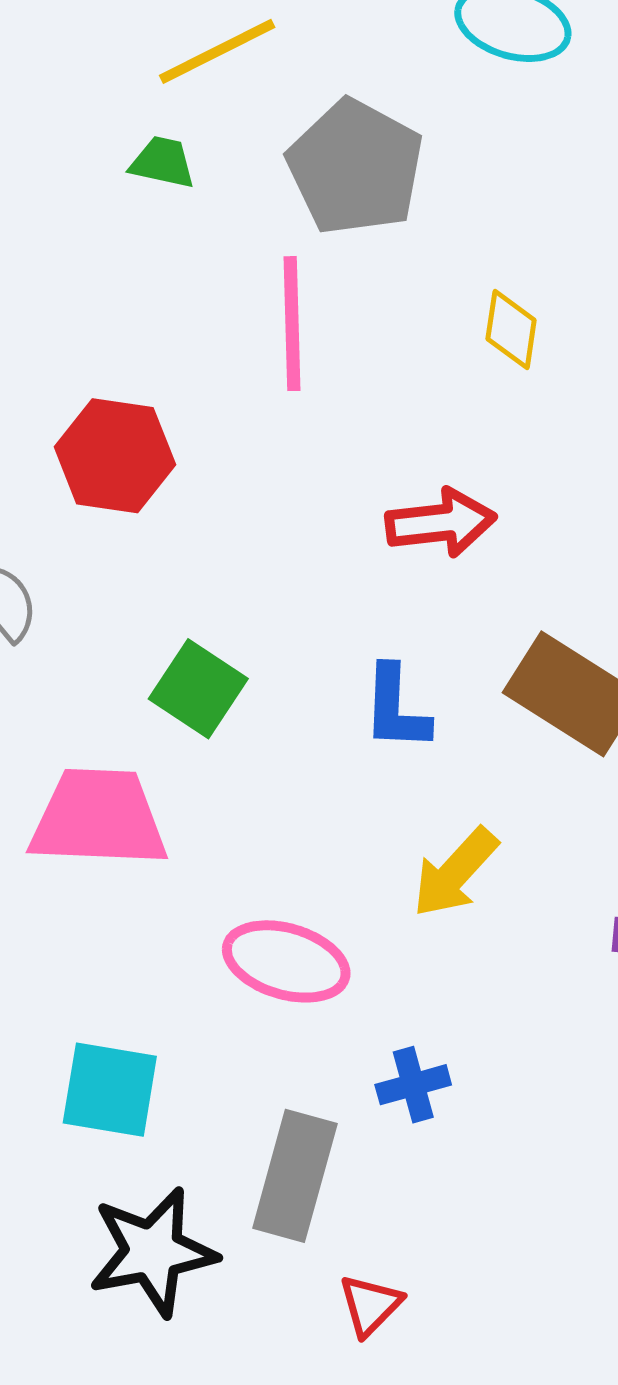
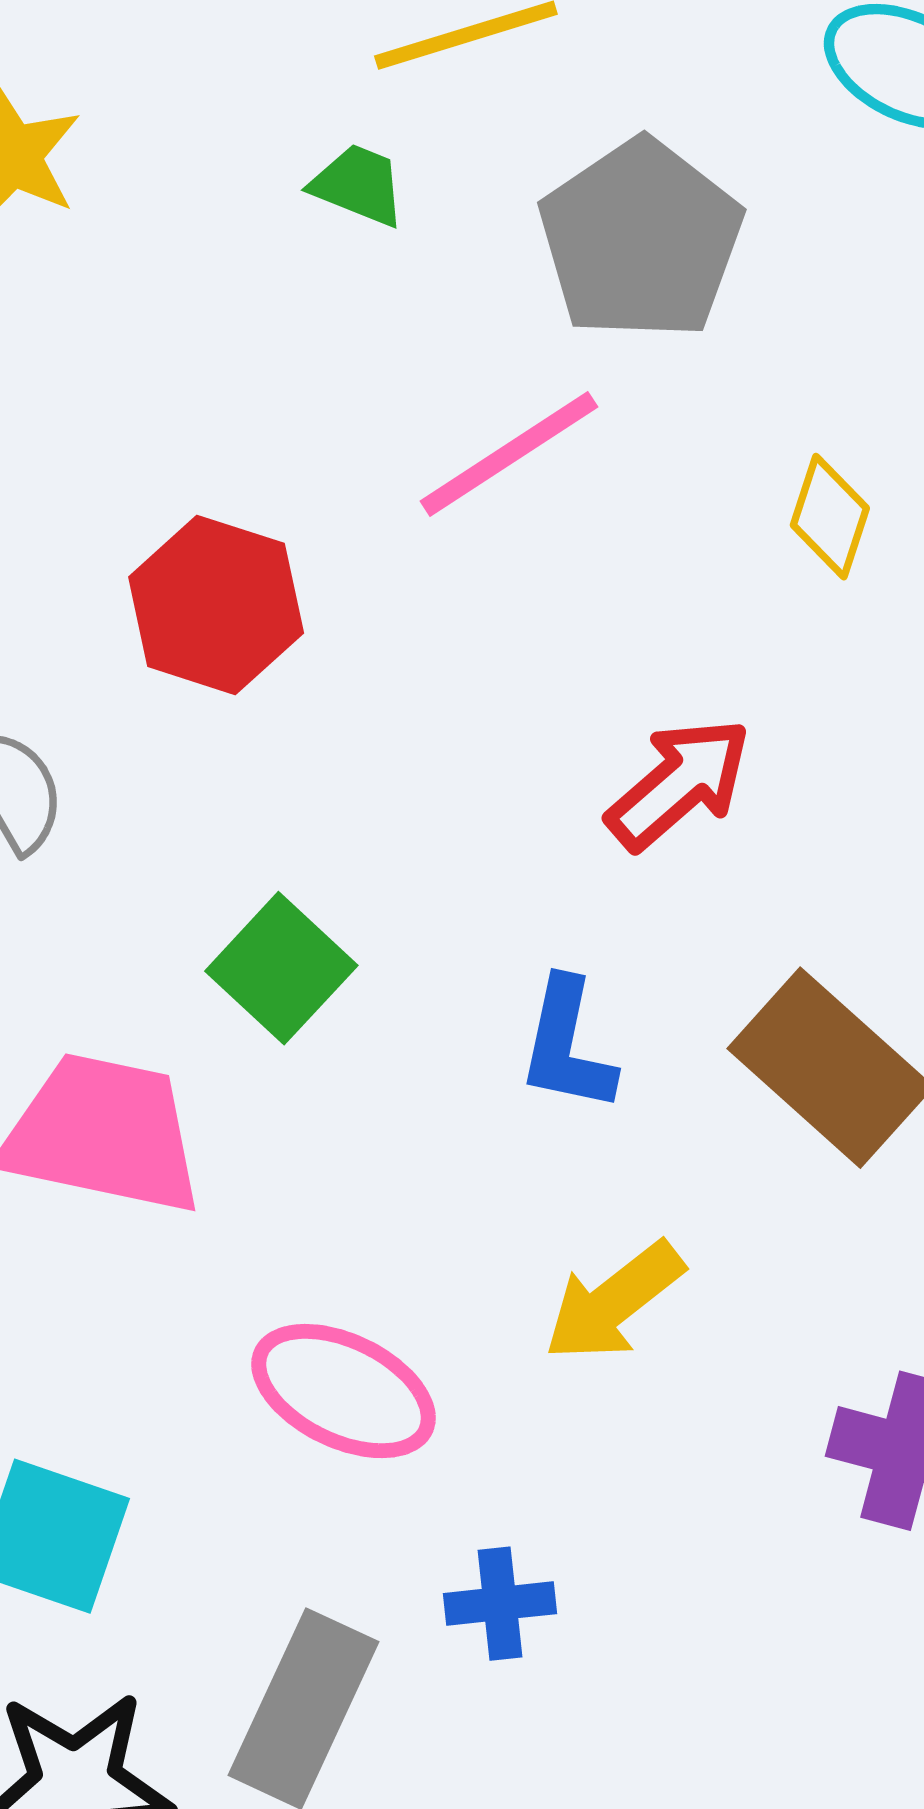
pink line: (292, 324) -> (509, 454), turned 49
red arrow: (441, 523) -> (679, 784), turned -44

